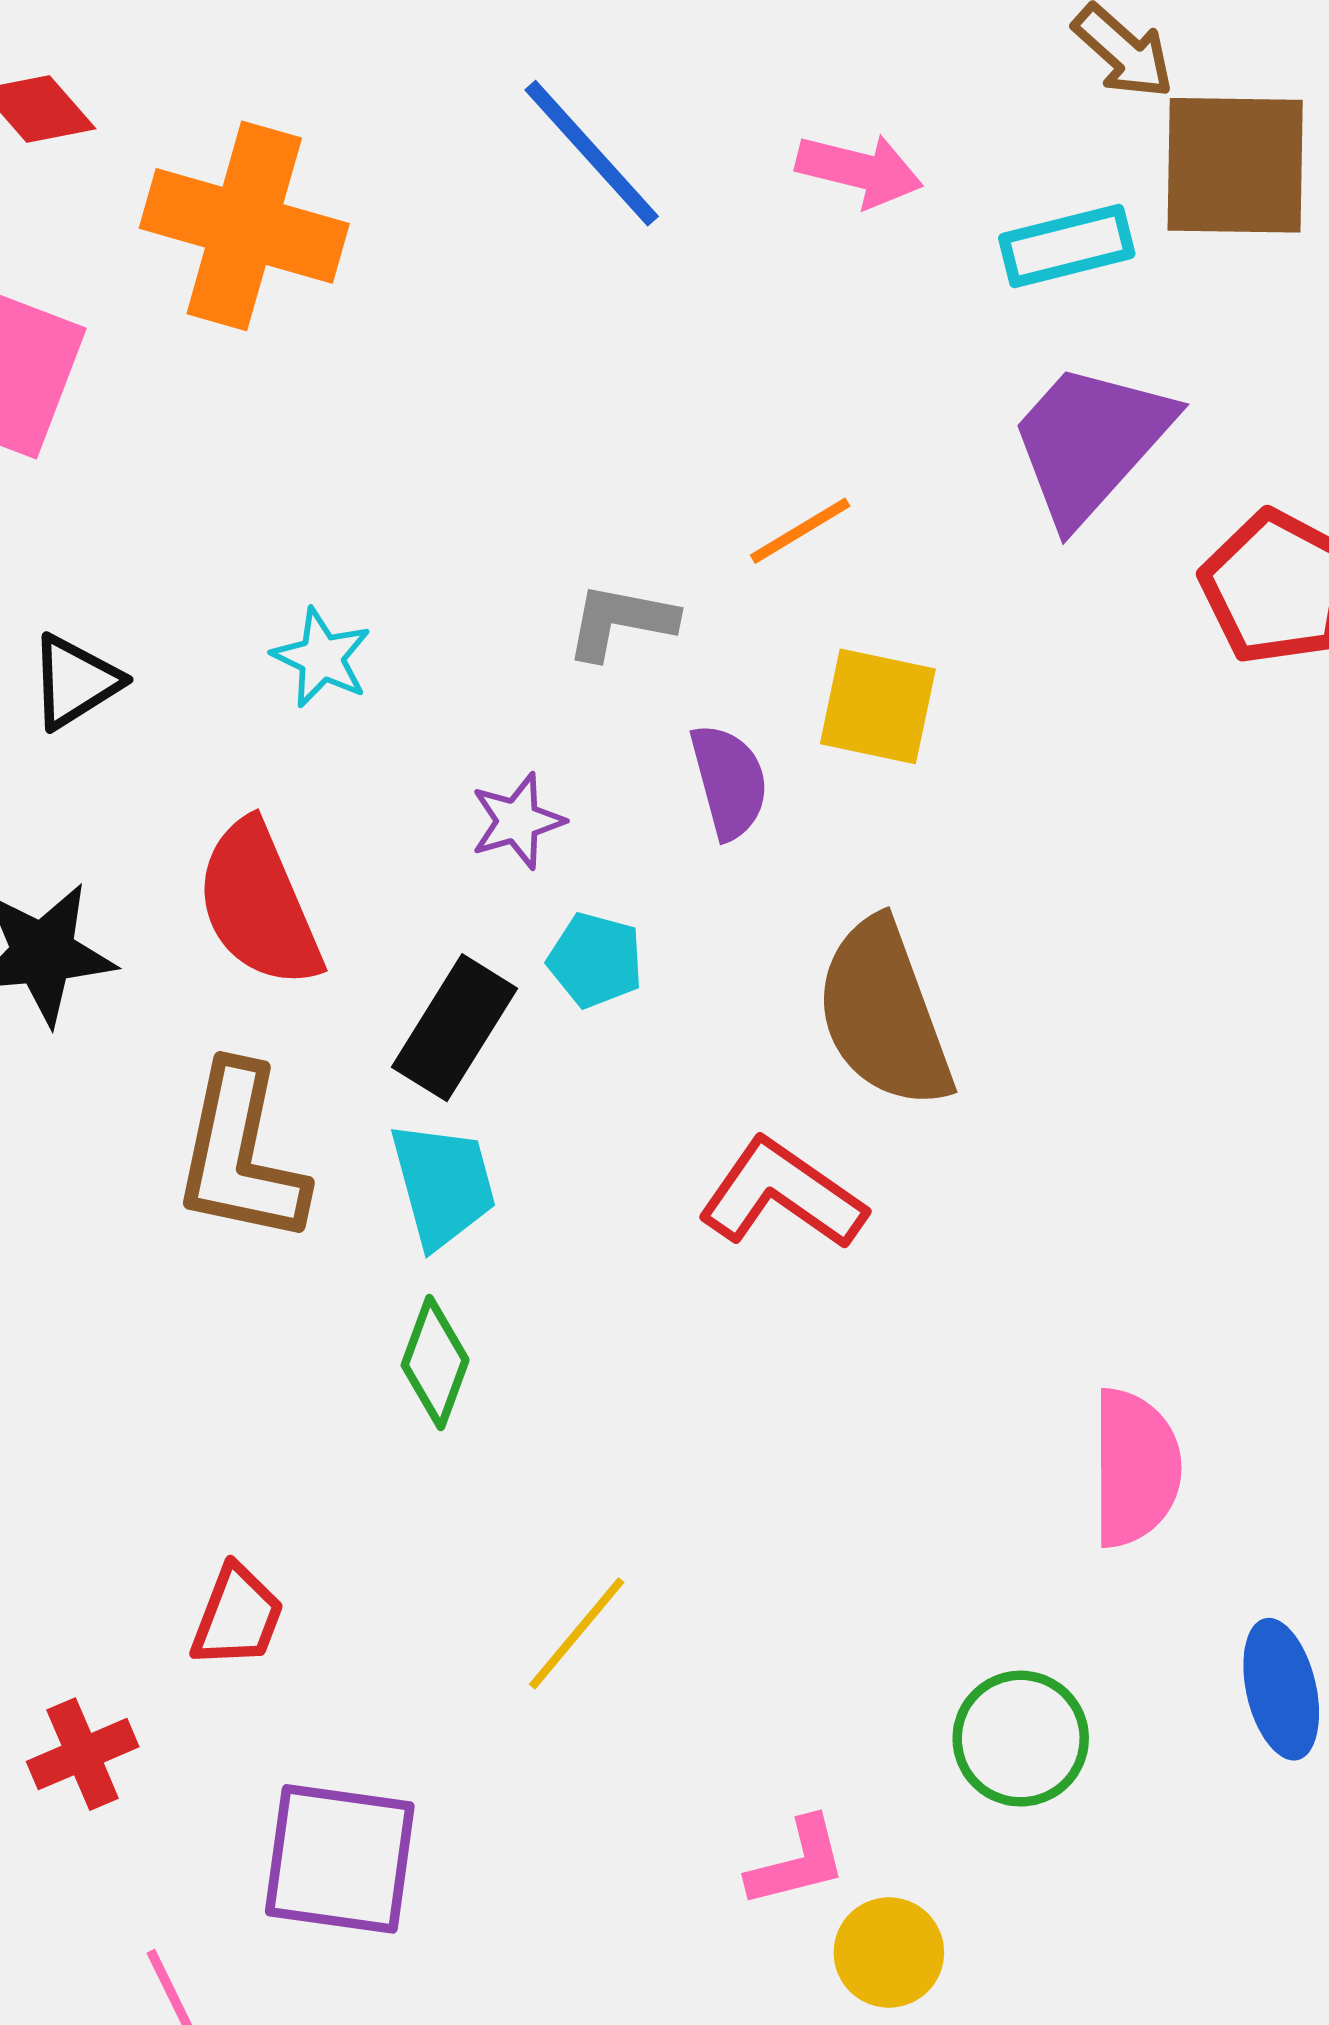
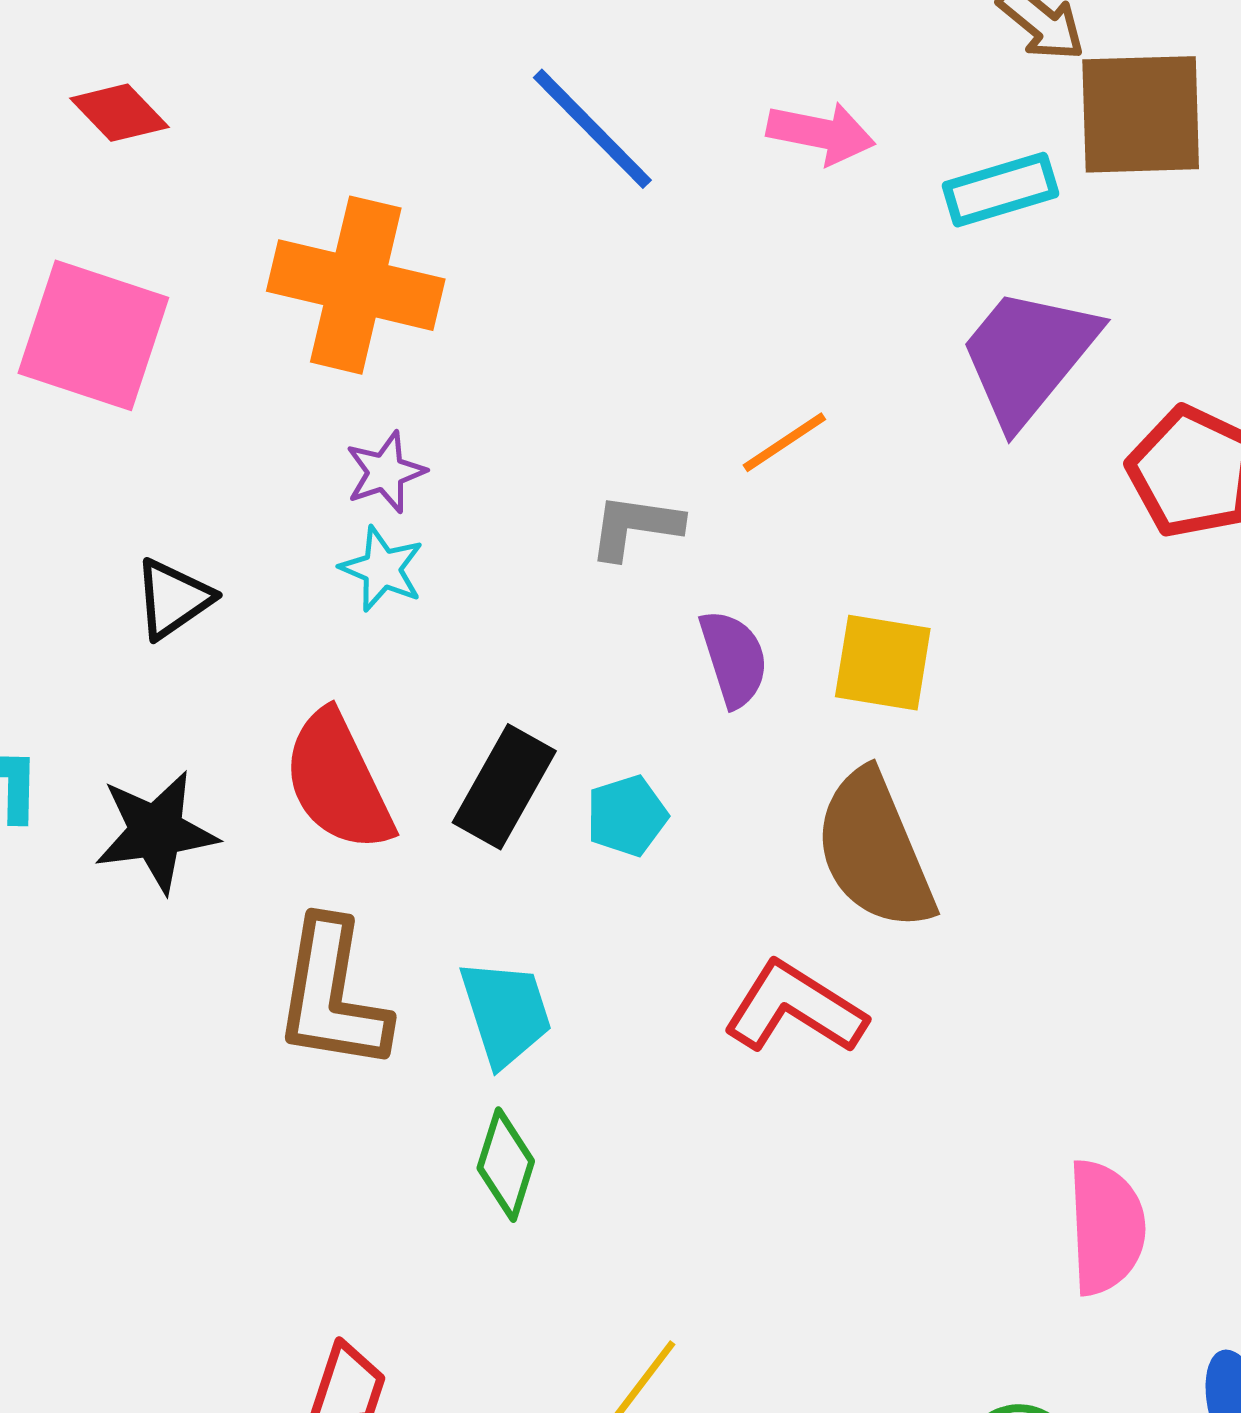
orange cross: (244, 226) -> (356, 285), moved
yellow square: (878, 706) -> (883, 663), moved
purple star: (517, 821) -> (385, 472), moved
cyan pentagon: (595, 960) -> (627, 816), turned -30
black rectangle: (455, 1028) -> (504, 787), moved

